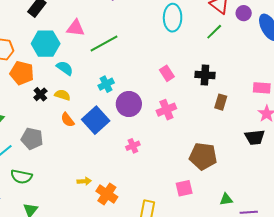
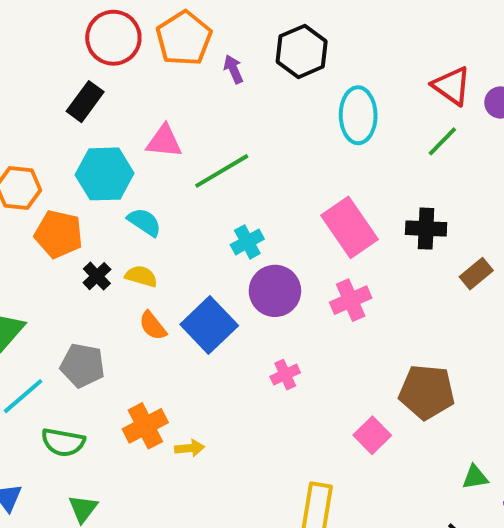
pink rectangle: (167, 73) -> (350, 227), size x1.8
cyan cross: (106, 84) -> (247, 242), moved
brown rectangle: (221, 102) -> (476, 274), moved, turned 35
pink square: (184, 188) -> (372, 435), moved, turned -30
orange cross: (107, 194) -> (145, 426), moved, turned 30

